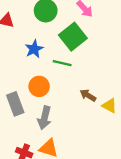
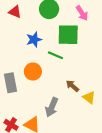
green square: (73, 37) -> (68, 35), turned 30
gray arrow: (44, 118) -> (52, 107), moved

